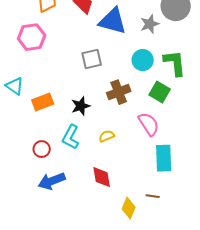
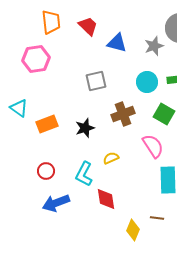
blue triangle: (113, 21) -> (117, 43), size x0.7
cyan L-shape: (71, 137) -> (84, 174), moved

